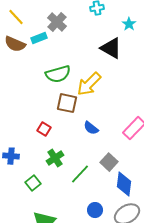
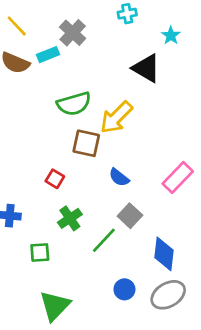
gray square: (109, 162) -> (130, 216), moved
green square: (33, 183) -> (40, 253), turned 35

